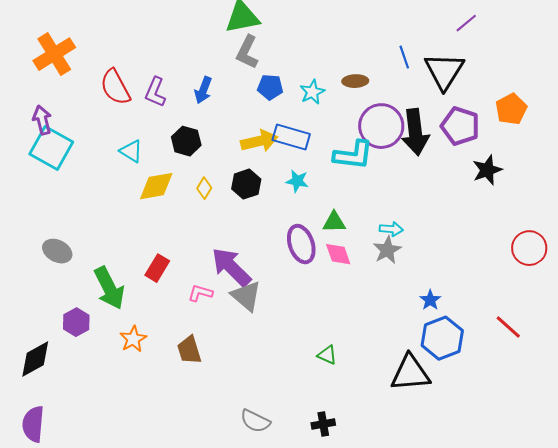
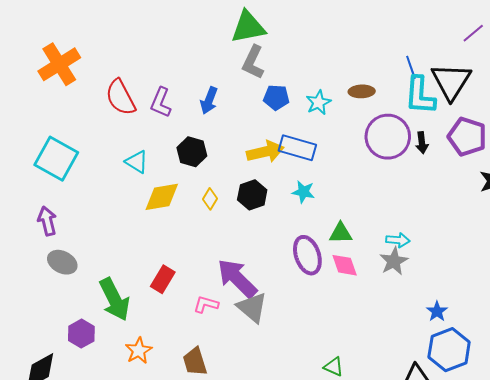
purple arrow: (42, 120) -> (47, 221), moved
black arrow: (415, 132) -> (422, 143), size x0.5
cyan L-shape: (353, 155) -> (420, 95), moved, turned 87

